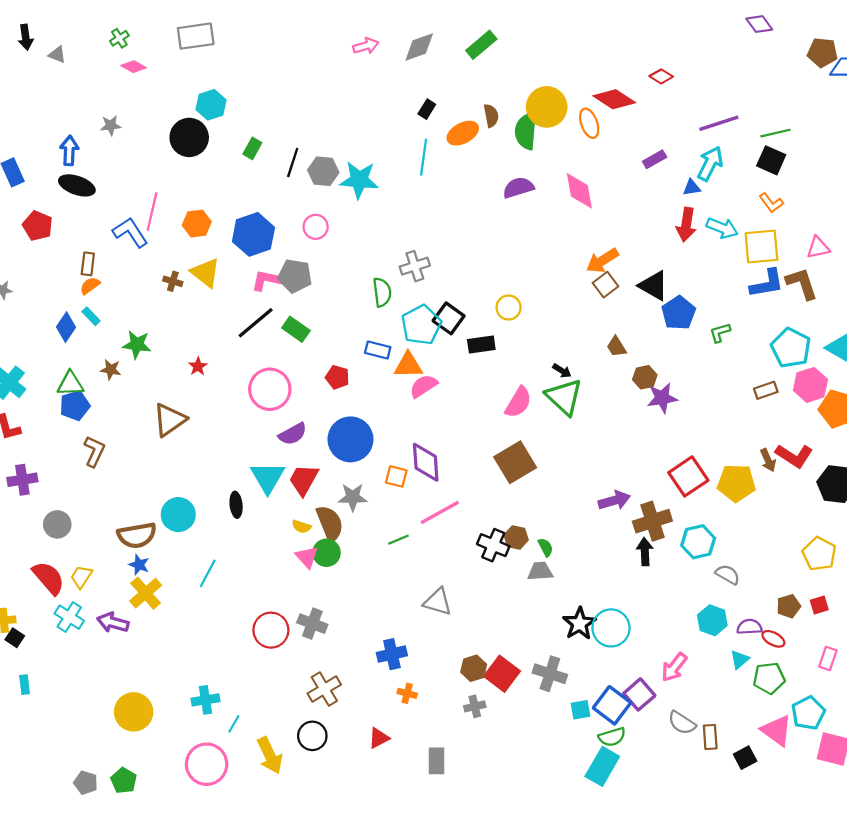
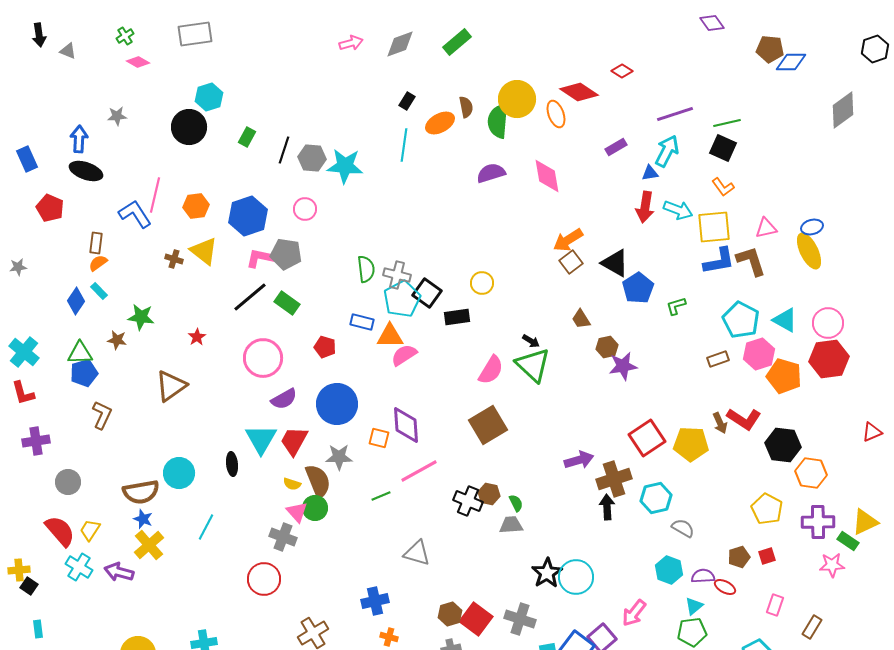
gray cross: (415, 266) -> (397, 275), moved, turned 32
gray cross: (312, 624) -> (283, 537), moved
green pentagon: (769, 678) -> (692, 632), moved

